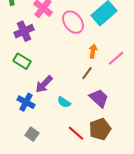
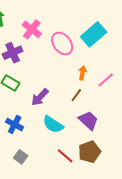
purple arrow: (44, 84) -> (40, 97), moved
cyan semicircle: (64, 102) -> (53, 125), size x1.5

